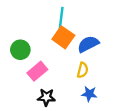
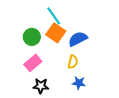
cyan line: (61, 18) -> (54, 16), turned -42
green circle: (20, 50) -> (32, 37), moved

